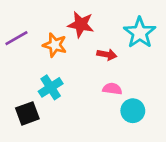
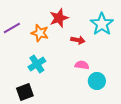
red star: (81, 24) -> (59, 18), turned -30
black square: (27, 113) -> (25, 92), moved

